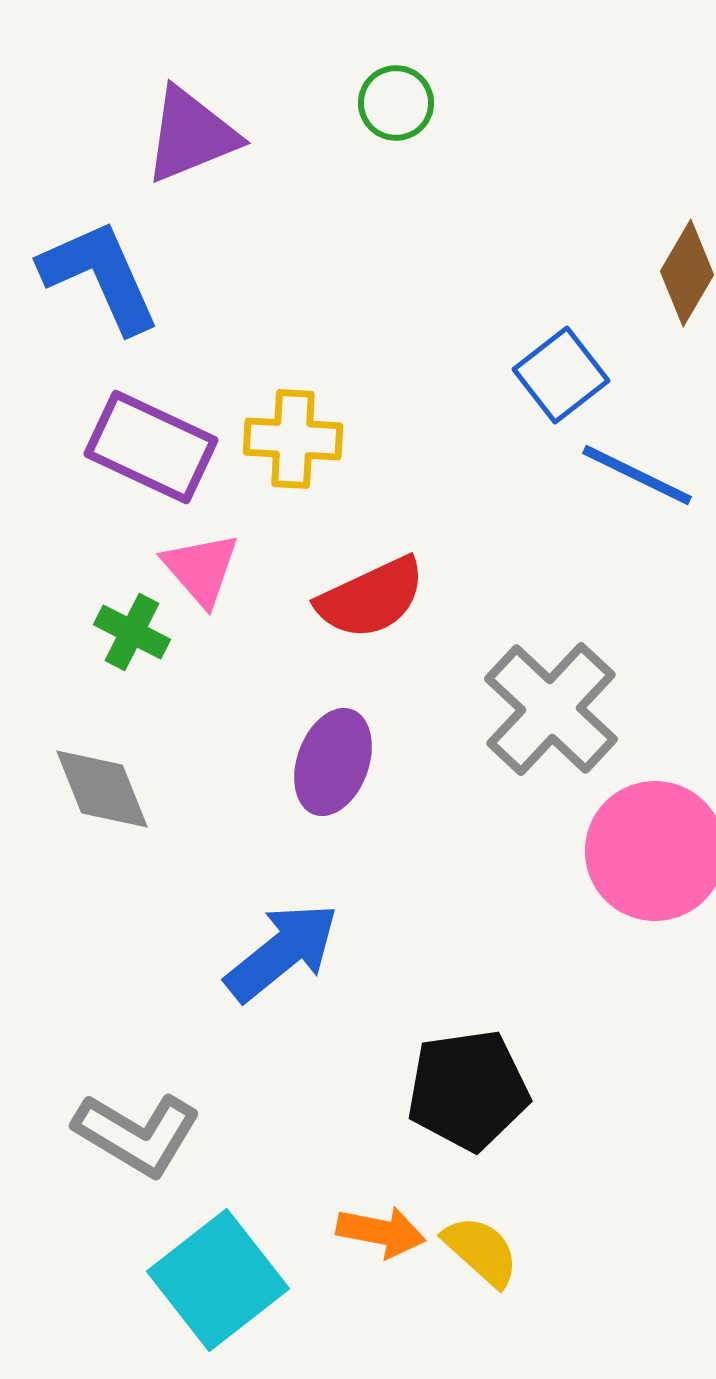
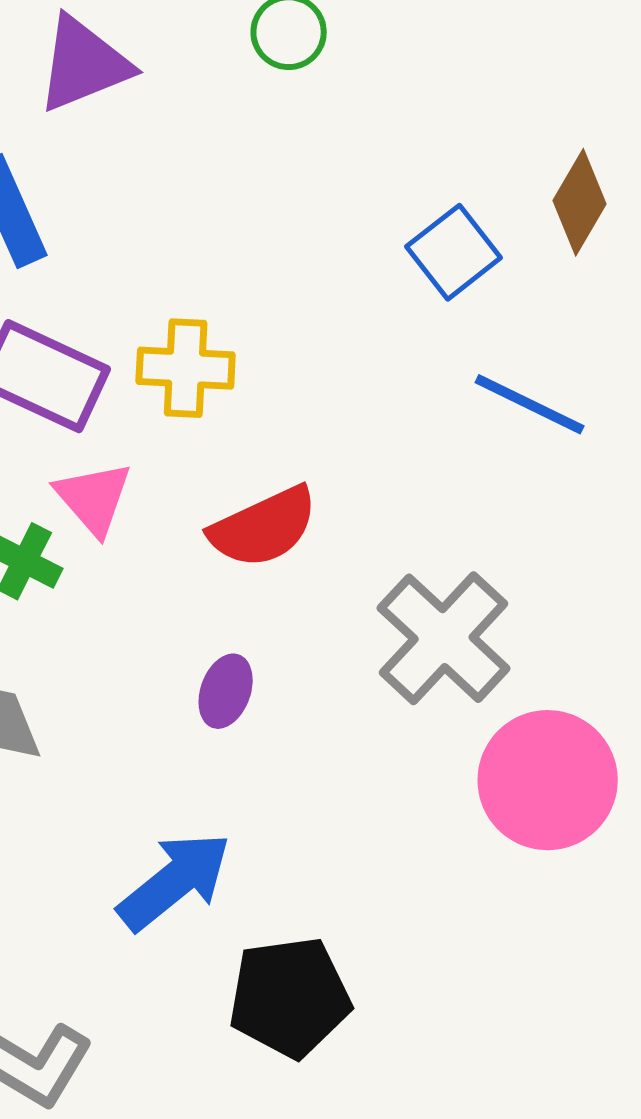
blue square: (561, 375) -> (454, 252), moved
purple ellipse: (333, 762) -> (226, 691), size x0.7
black pentagon: (468, 1090) -> (290, 997), moved

